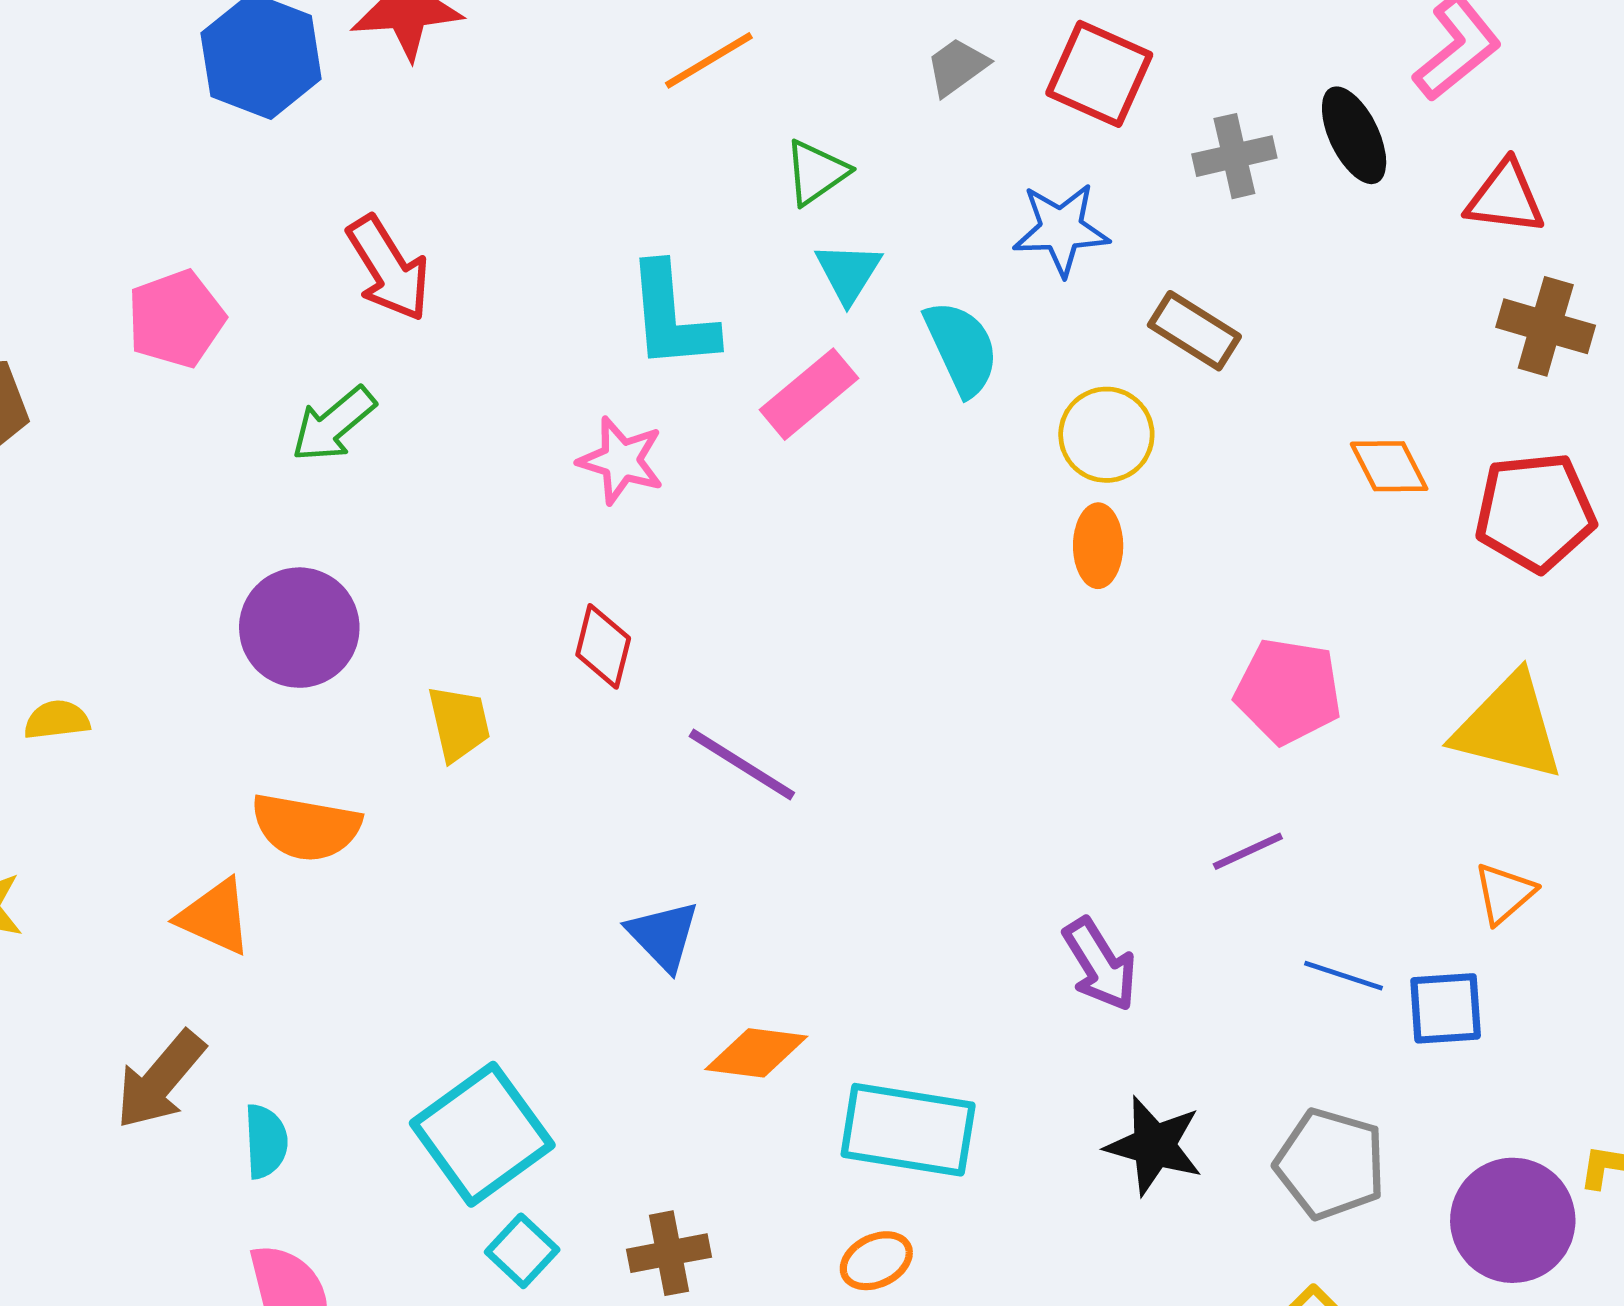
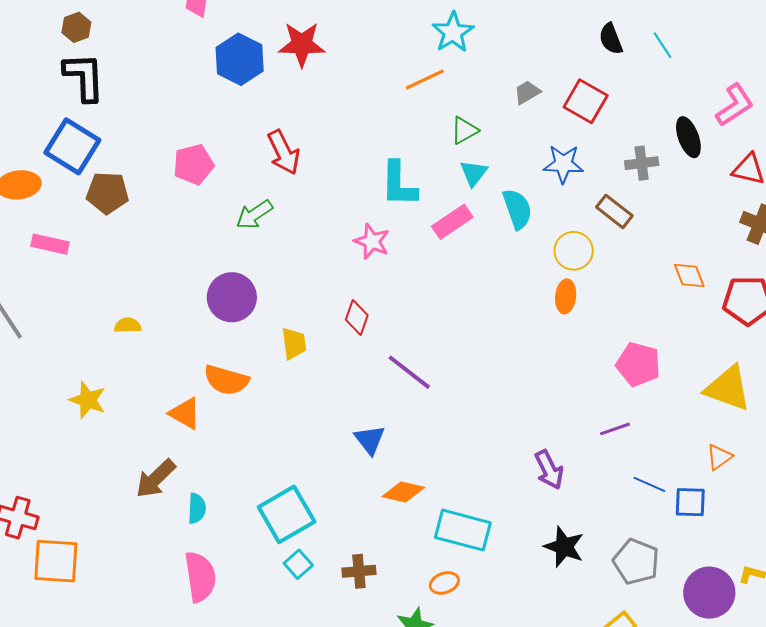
gray cross: (1234, 156) -> (642, 163), moved

